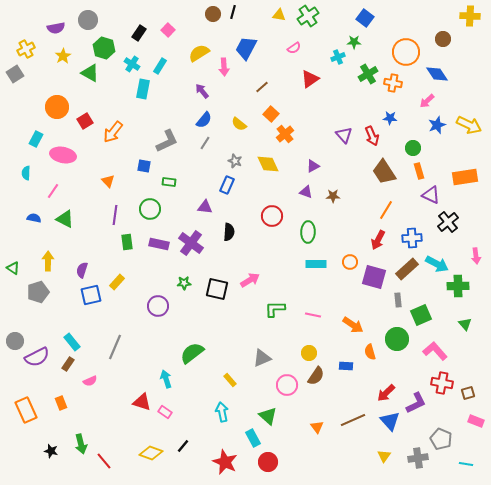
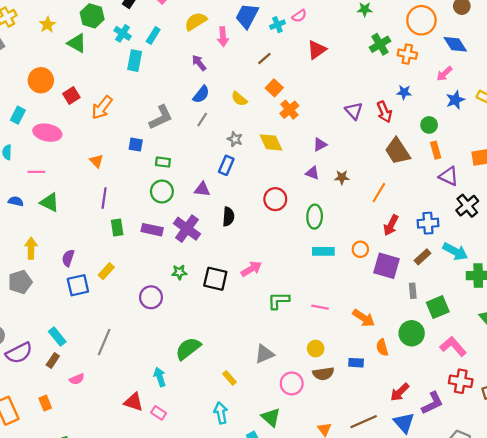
cyan cross: (338, 57) -> (277, 25), moved
pink line: (53, 191) -> (36, 172), turned 56
green circle: (150, 209) -> (162, 191), moved
orange line: (386, 210) -> (379, 193), moved
brown rectangle: (407, 269) -> (423, 257), size x0.7
brown semicircle: (316, 376) -> (323, 374), turned 48

